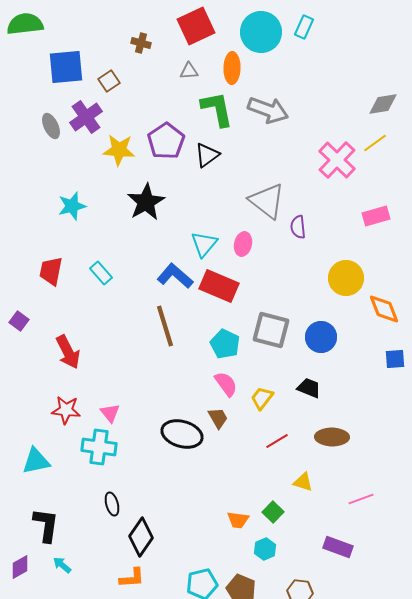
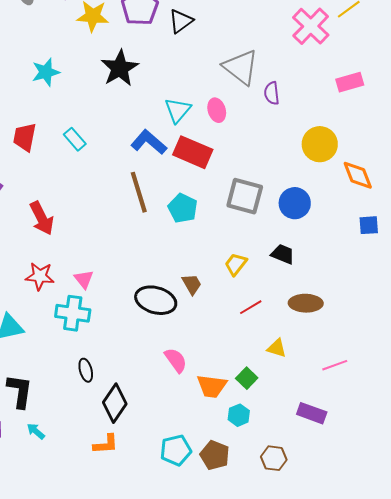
pink ellipse: (243, 244) -> (217, 110), turned -30
cyan pentagon: (225, 344) -> (183, 208), moved
pink semicircle: (226, 384) -> (176, 360), moved
orange trapezoid: (238, 520) -> (212, 386), size x1.4

